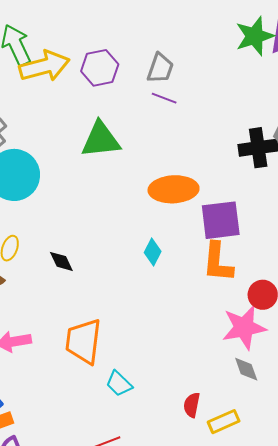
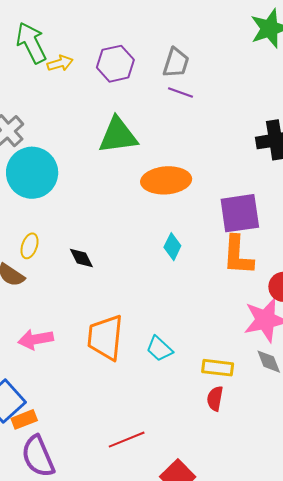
yellow arrow: (44, 66) -> (60, 63), size x0.5
orange ellipse: (174, 189) -> (166, 180), moved
cyan trapezoid: (119, 384) -> (159, 349), moved
yellow rectangle: (224, 422) -> (218, 368), moved, turned 32

